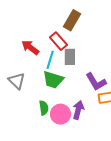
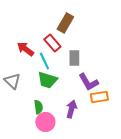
gray rectangle: (70, 57) -> (74, 58), moved
cyan line: (50, 60) -> (44, 61), turned -42
pink circle: (60, 114) -> (45, 122), moved

